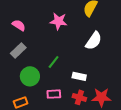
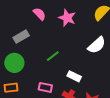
pink semicircle: (19, 25) -> (39, 14), moved
green circle: (30, 76) -> (14, 63), moved

